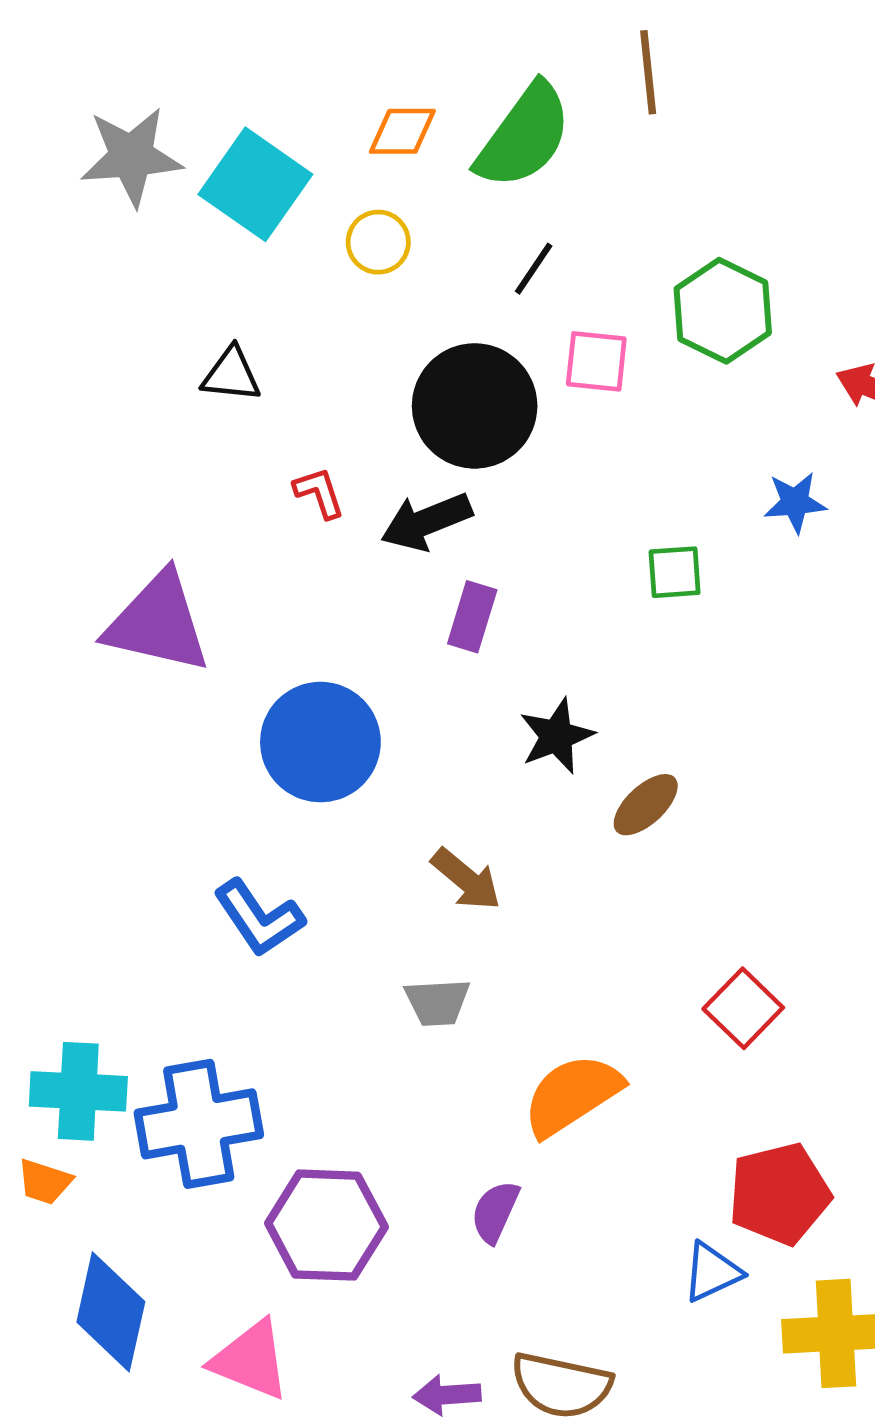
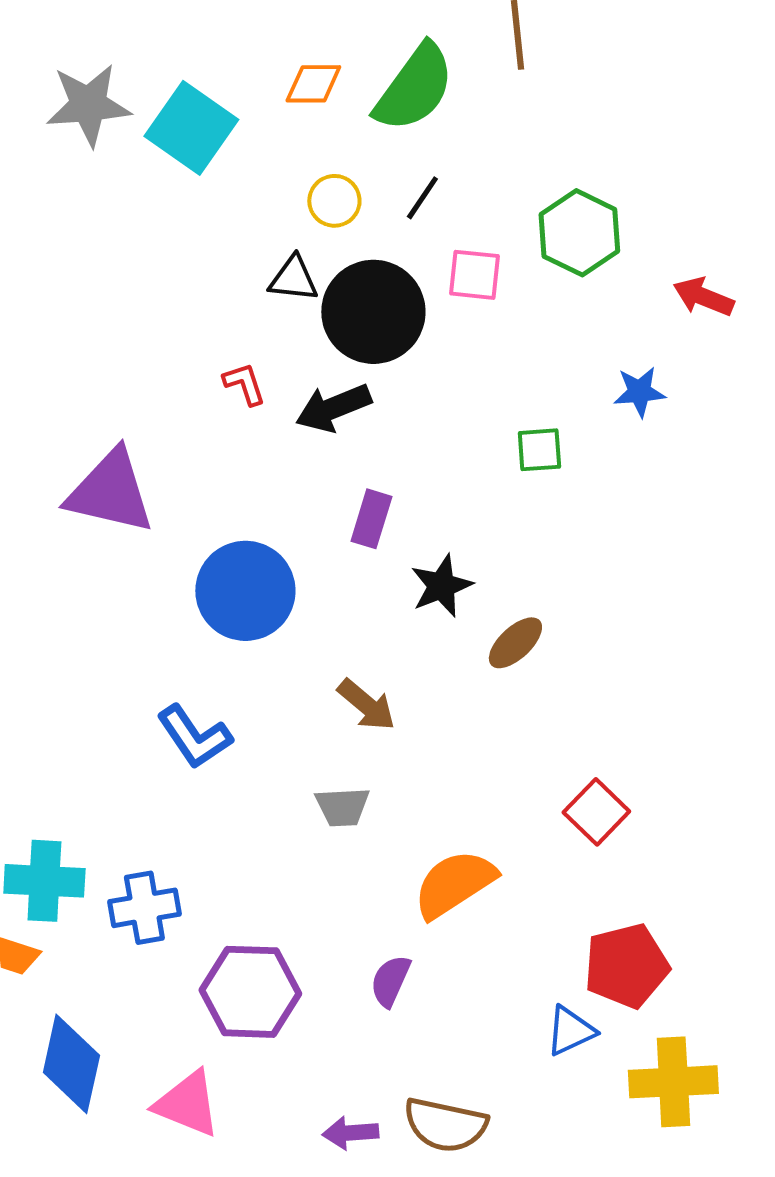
yellow circle: (378, 242) -> (334, 201), moved
black triangle: (231, 375) -> (293, 279), moved
purple rectangle: (472, 617) -> (371, 519), moved
blue cross: (199, 1124) -> (144, 908), size x0.7

